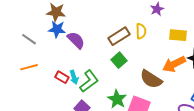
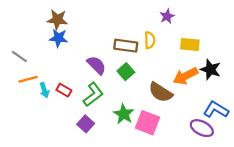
brown rectangle: (119, 36) -> (126, 46), turned 40
gray line: (29, 39) -> (19, 56), moved
purple semicircle: (76, 40) -> (96, 65), moved
cyan arrow: (74, 77) -> (44, 90), moved

